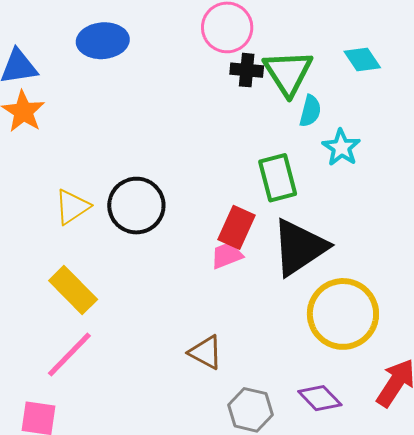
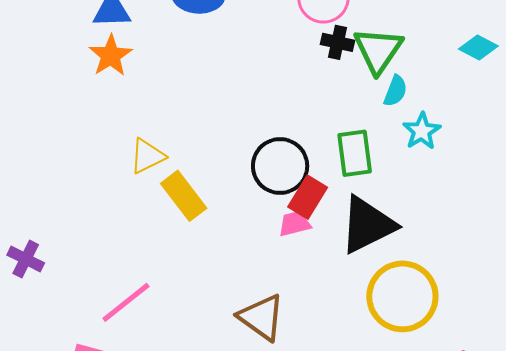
cyan diamond: (362, 60) -> (478, 48), moved, turned -36
black circle: (136, 206) -> (280, 166), moved
yellow rectangle: (73, 290) -> (184, 196), moved
brown triangle: (206, 352) -> (261, 317), size x1.4

